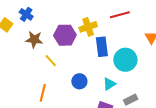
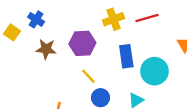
yellow cross: (88, 27) -> (113, 19), moved
yellow line: (51, 61) -> (88, 76), moved

